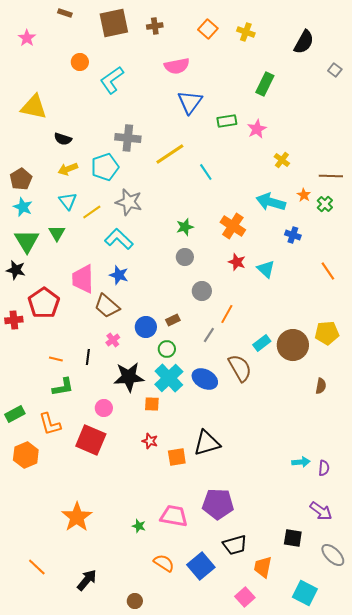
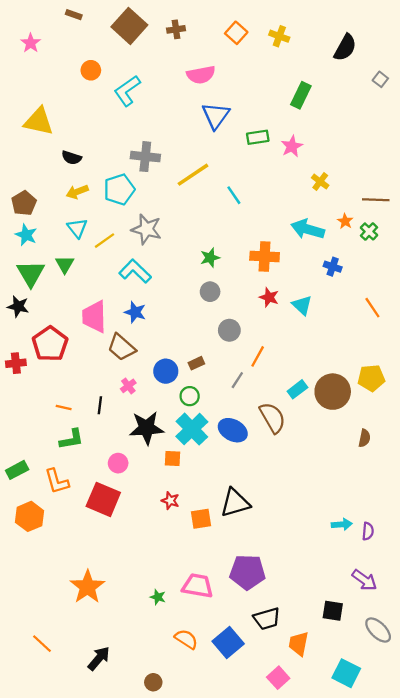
brown square: (114, 23) -> (129, 26), turned -36
orange cross: (233, 226) -> (265, 256), turned -30

